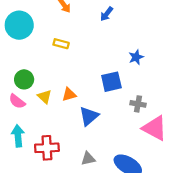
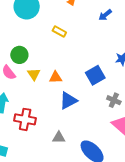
blue square: (111, 82) -> (95, 75), turned -30

